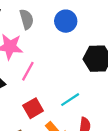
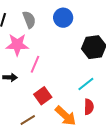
cyan line: (70, 100) -> (86, 84), moved

